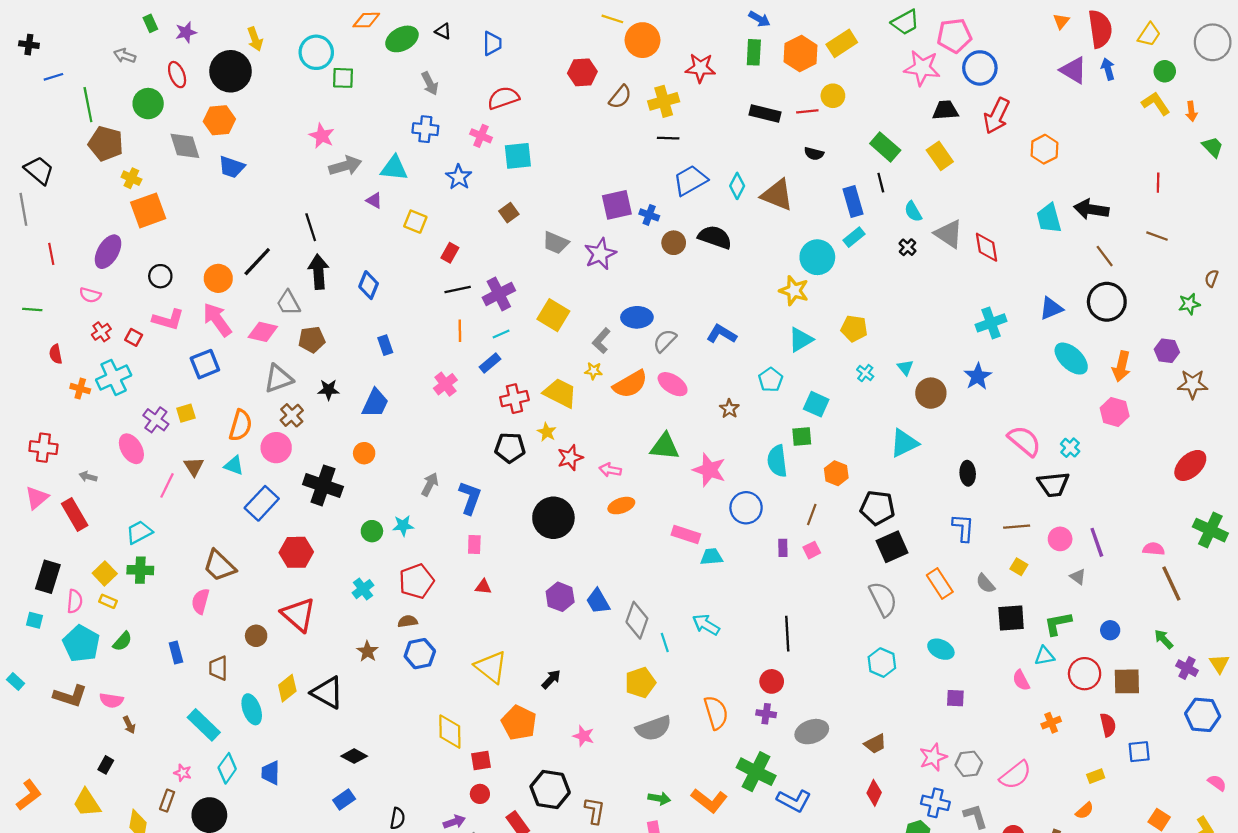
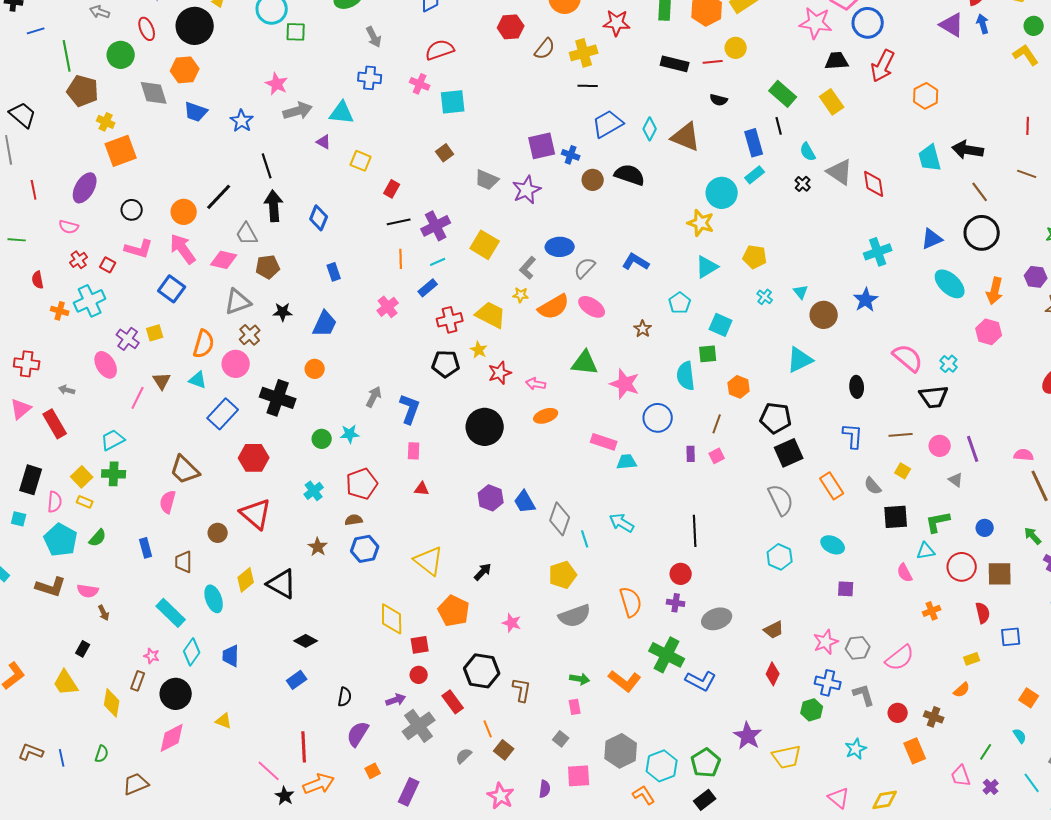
blue star: (459, 177) -> (242, 121), moved
blue square: (205, 364) -> (172, 289), turned -32

